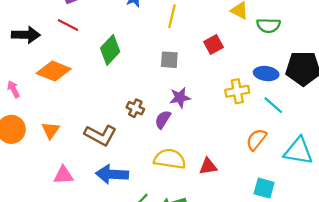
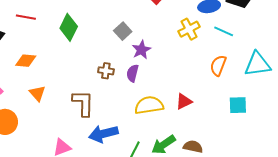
gray square: (169, 60) -> (123, 31), moved, turned -30
orange diamond: (54, 71) -> (26, 61), size x0.7
orange triangle: (51, 130) -> (37, 93), moved
brown L-shape: (100, 135) -> (83, 103), turned -100

